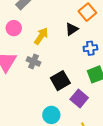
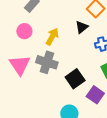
gray cross: (33, 61) -> (47, 62), size x1.5

